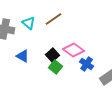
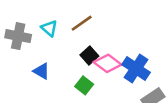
black square: (53, 55) -> (89, 56), moved
blue cross: (87, 64) -> (136, 68), moved, size x1.5

